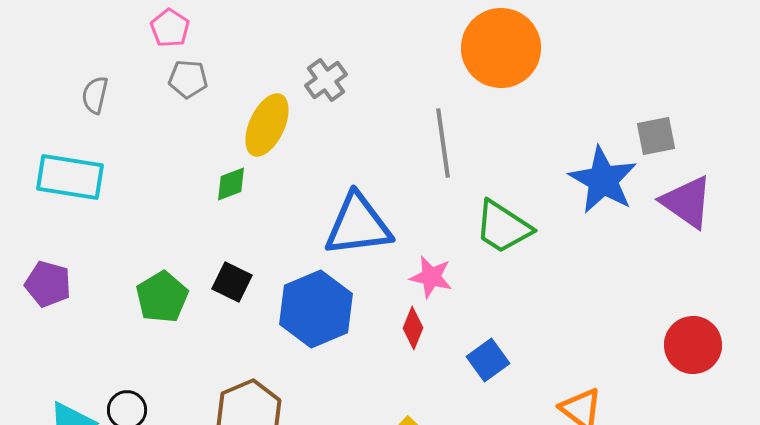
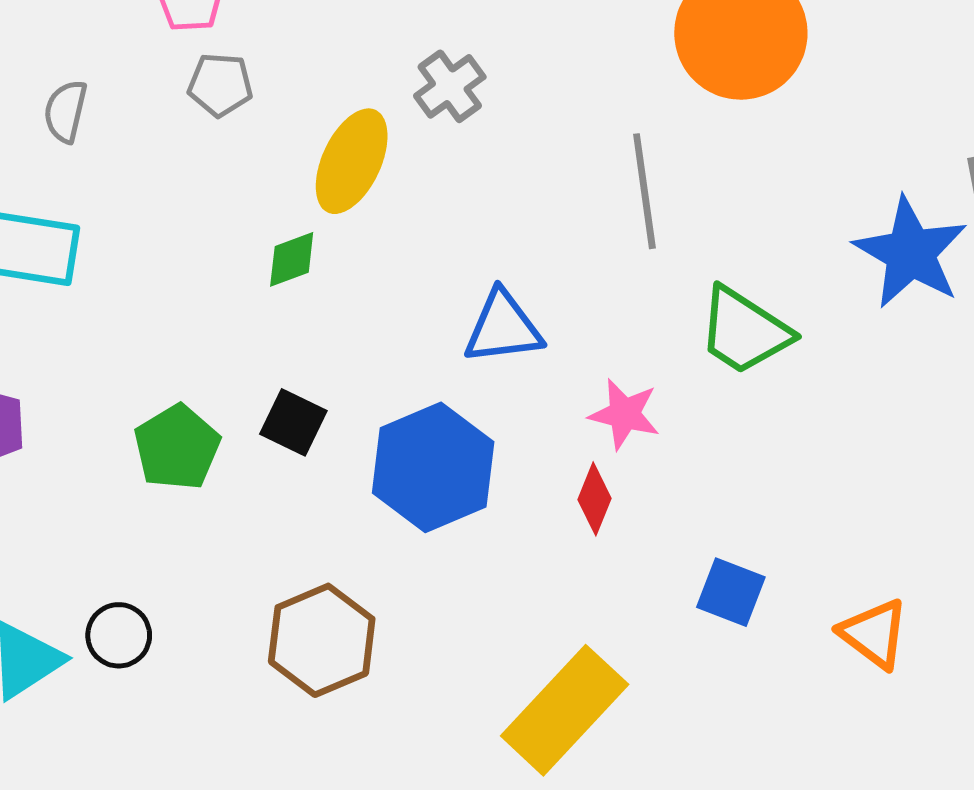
blue triangle: (358, 225) -> (503, 328), size x0.7
blue square: (488, 360) -> (731, 592), moved, turned -33

